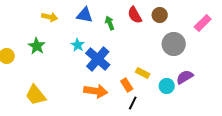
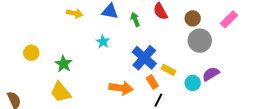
brown circle: (160, 15) -> (193, 18), moved
green star: (37, 46) -> (64, 64), moved
blue cross: (98, 59) -> (144, 58), moved

